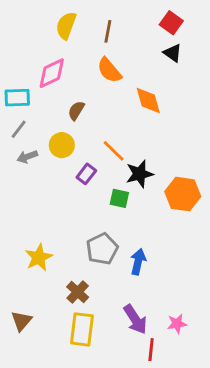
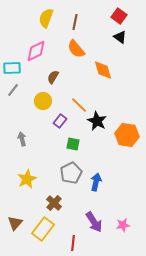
gray arrow: (27, 157) -> (22, 139), moved, turned 96
black star: (140, 174) -> (97, 121), turned -30
green square: (119, 198) -> (73, 144), moved
yellow rectangle: (82, 329) -> (43, 229), moved, turned 30
red line: (151, 350) -> (73, 243), moved

